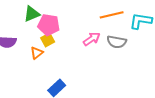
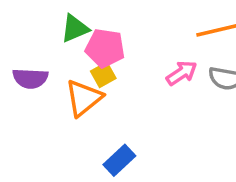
orange triangle: (37, 53) -> (84, 98), size x1.6

